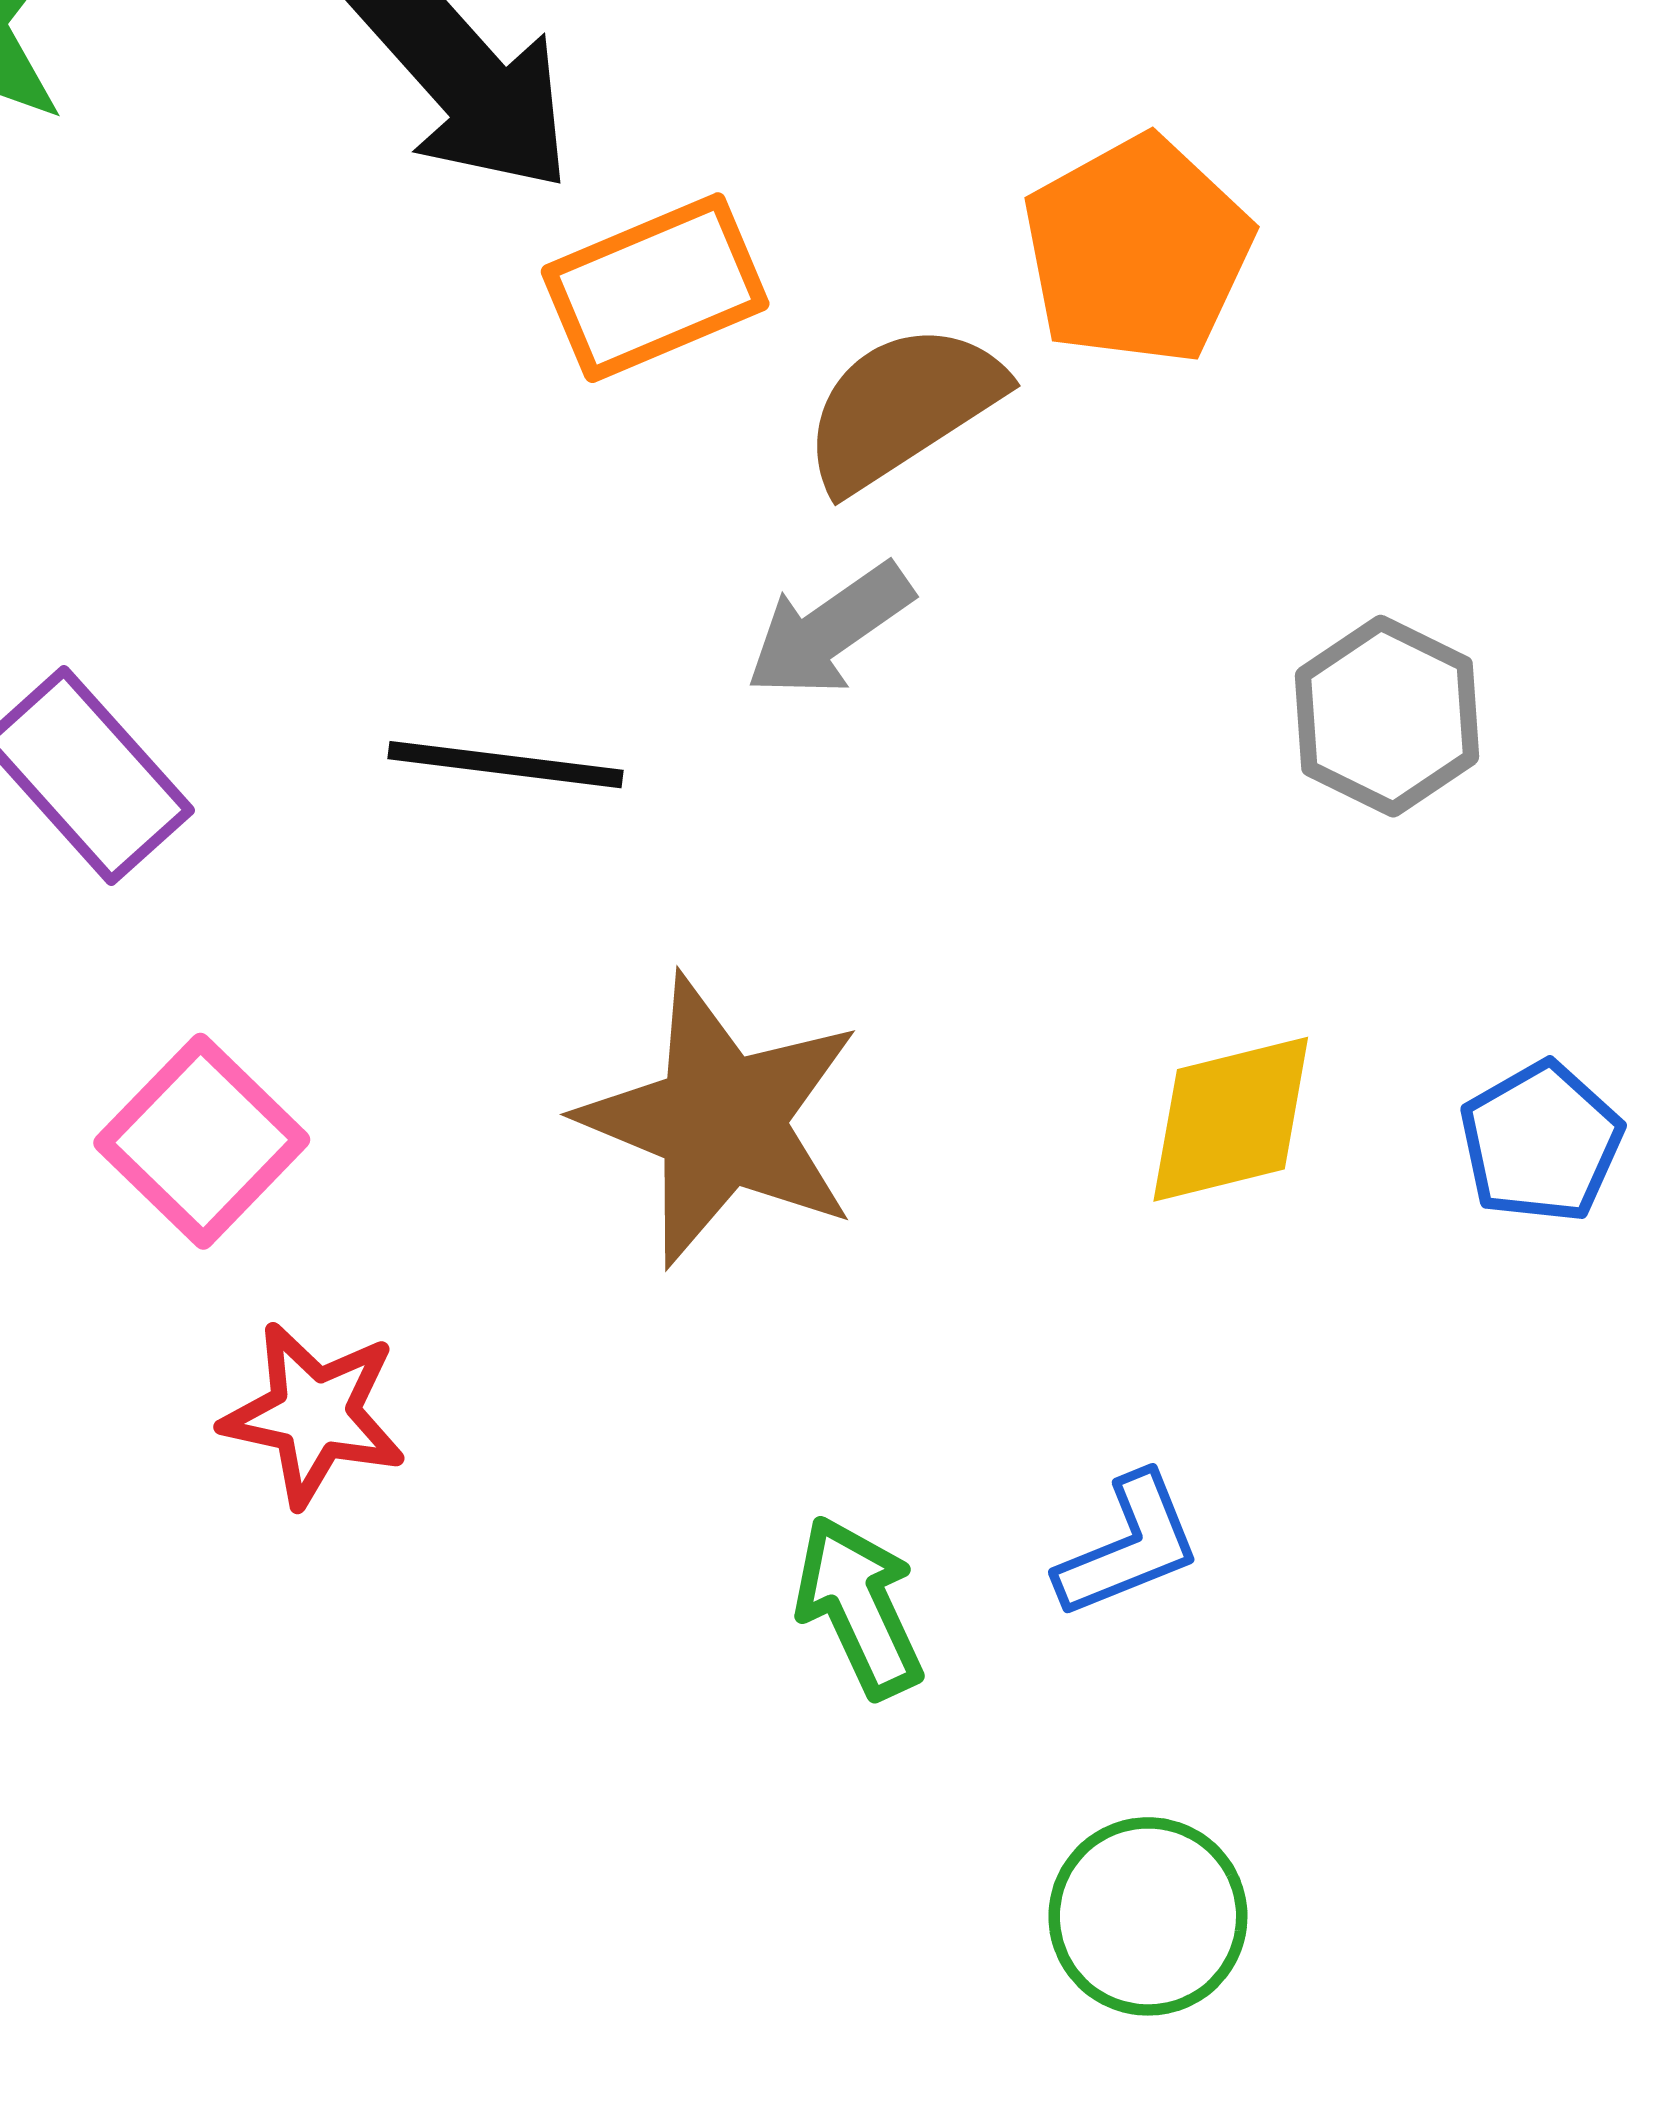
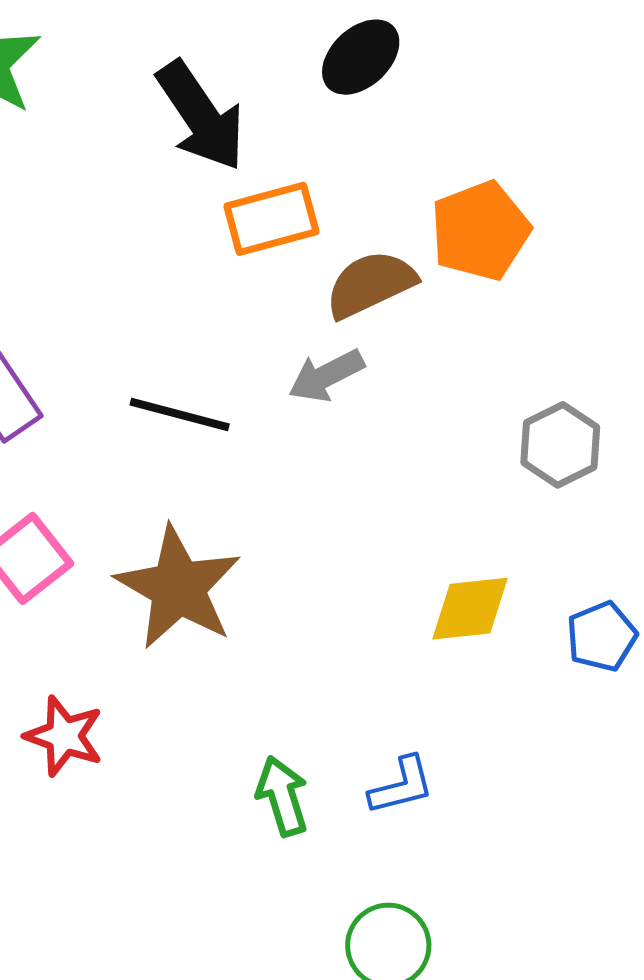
brown star: (721, 1120) -> (178, 588), moved
red star: (314, 1414) -> (64, 736), moved

